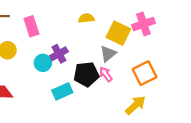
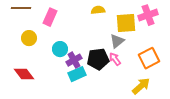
pink rectangle: (31, 26) -> (50, 17), turned 42
yellow square: (118, 33) -> (126, 23), turned -30
purple cross: (59, 54) -> (74, 60), moved

